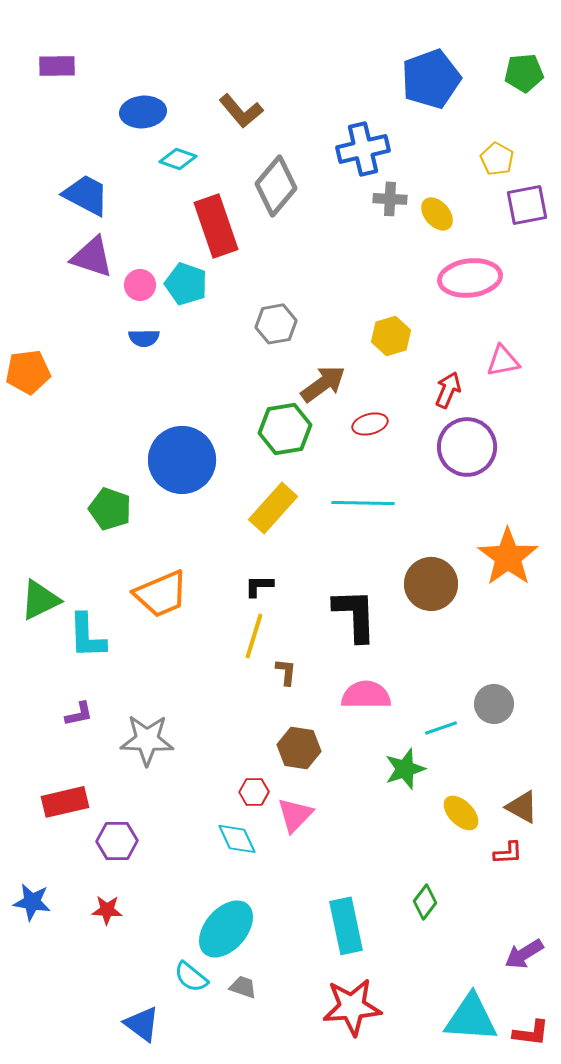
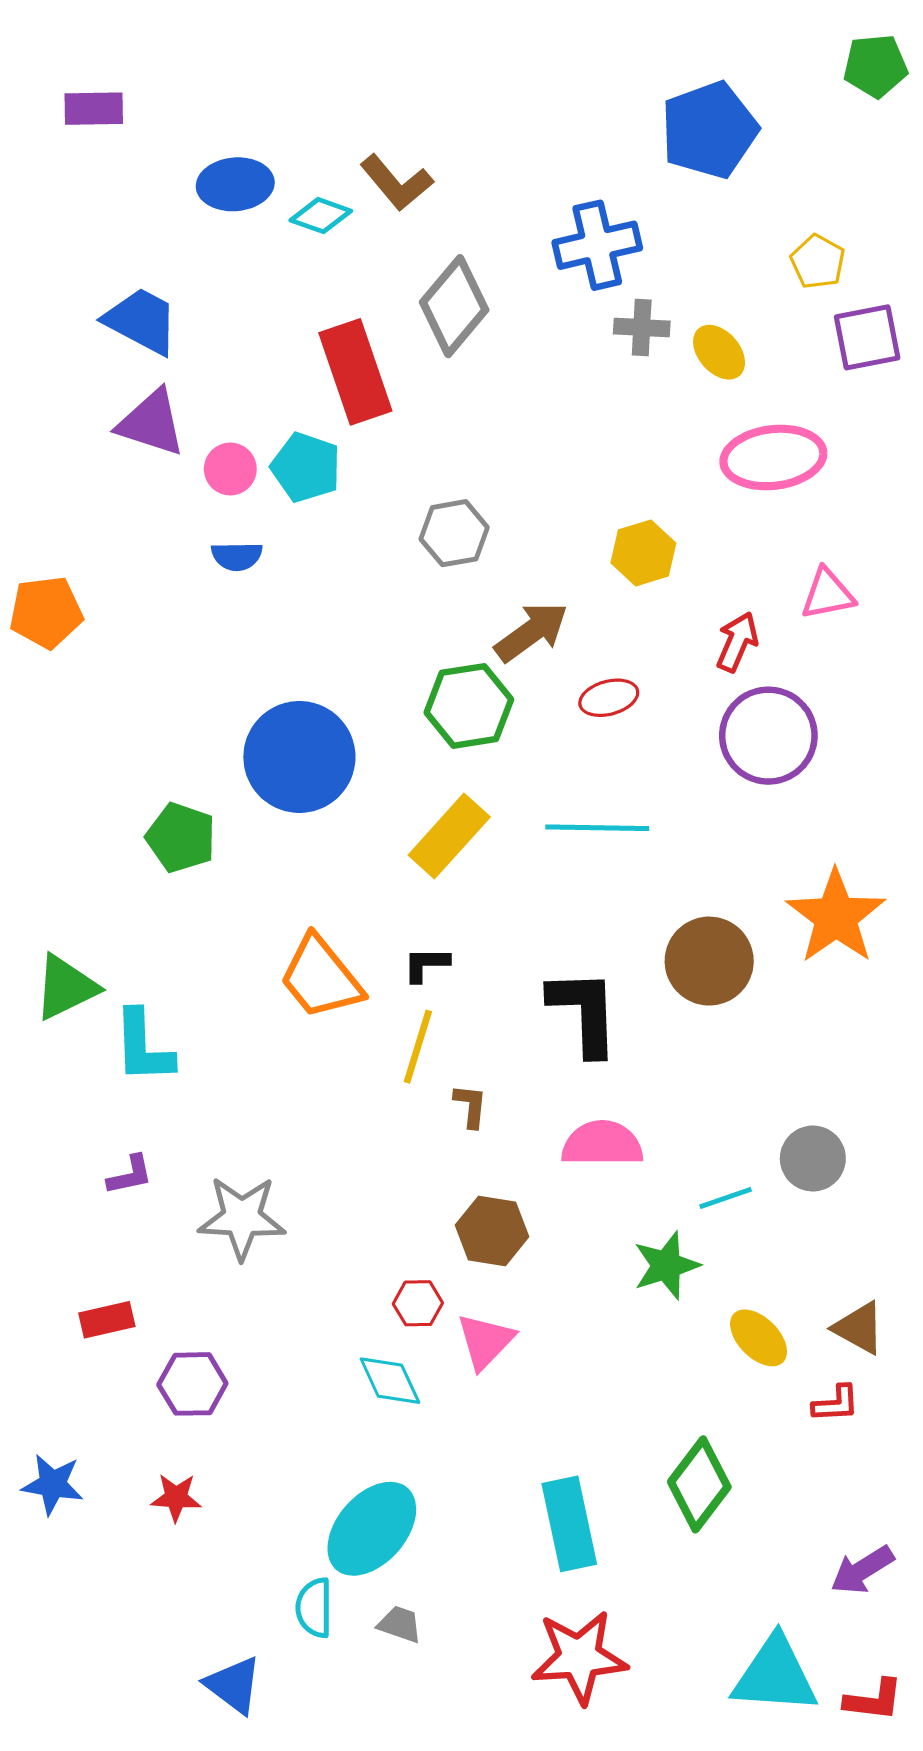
green pentagon: (524, 73) -> (875, 66), moved
cyan diamond: (178, 159) -> (321, 216), moved
orange trapezoid: (161, 594) -> (321, 977), moved, turned 74
red rectangle: (65, 802) -> (107, 1320), size x0.7
green diamond: (425, 902) -> (699, 1484), size x1.6
cyan semicircle: (191, 977) -> (314, 1608), turned 51

